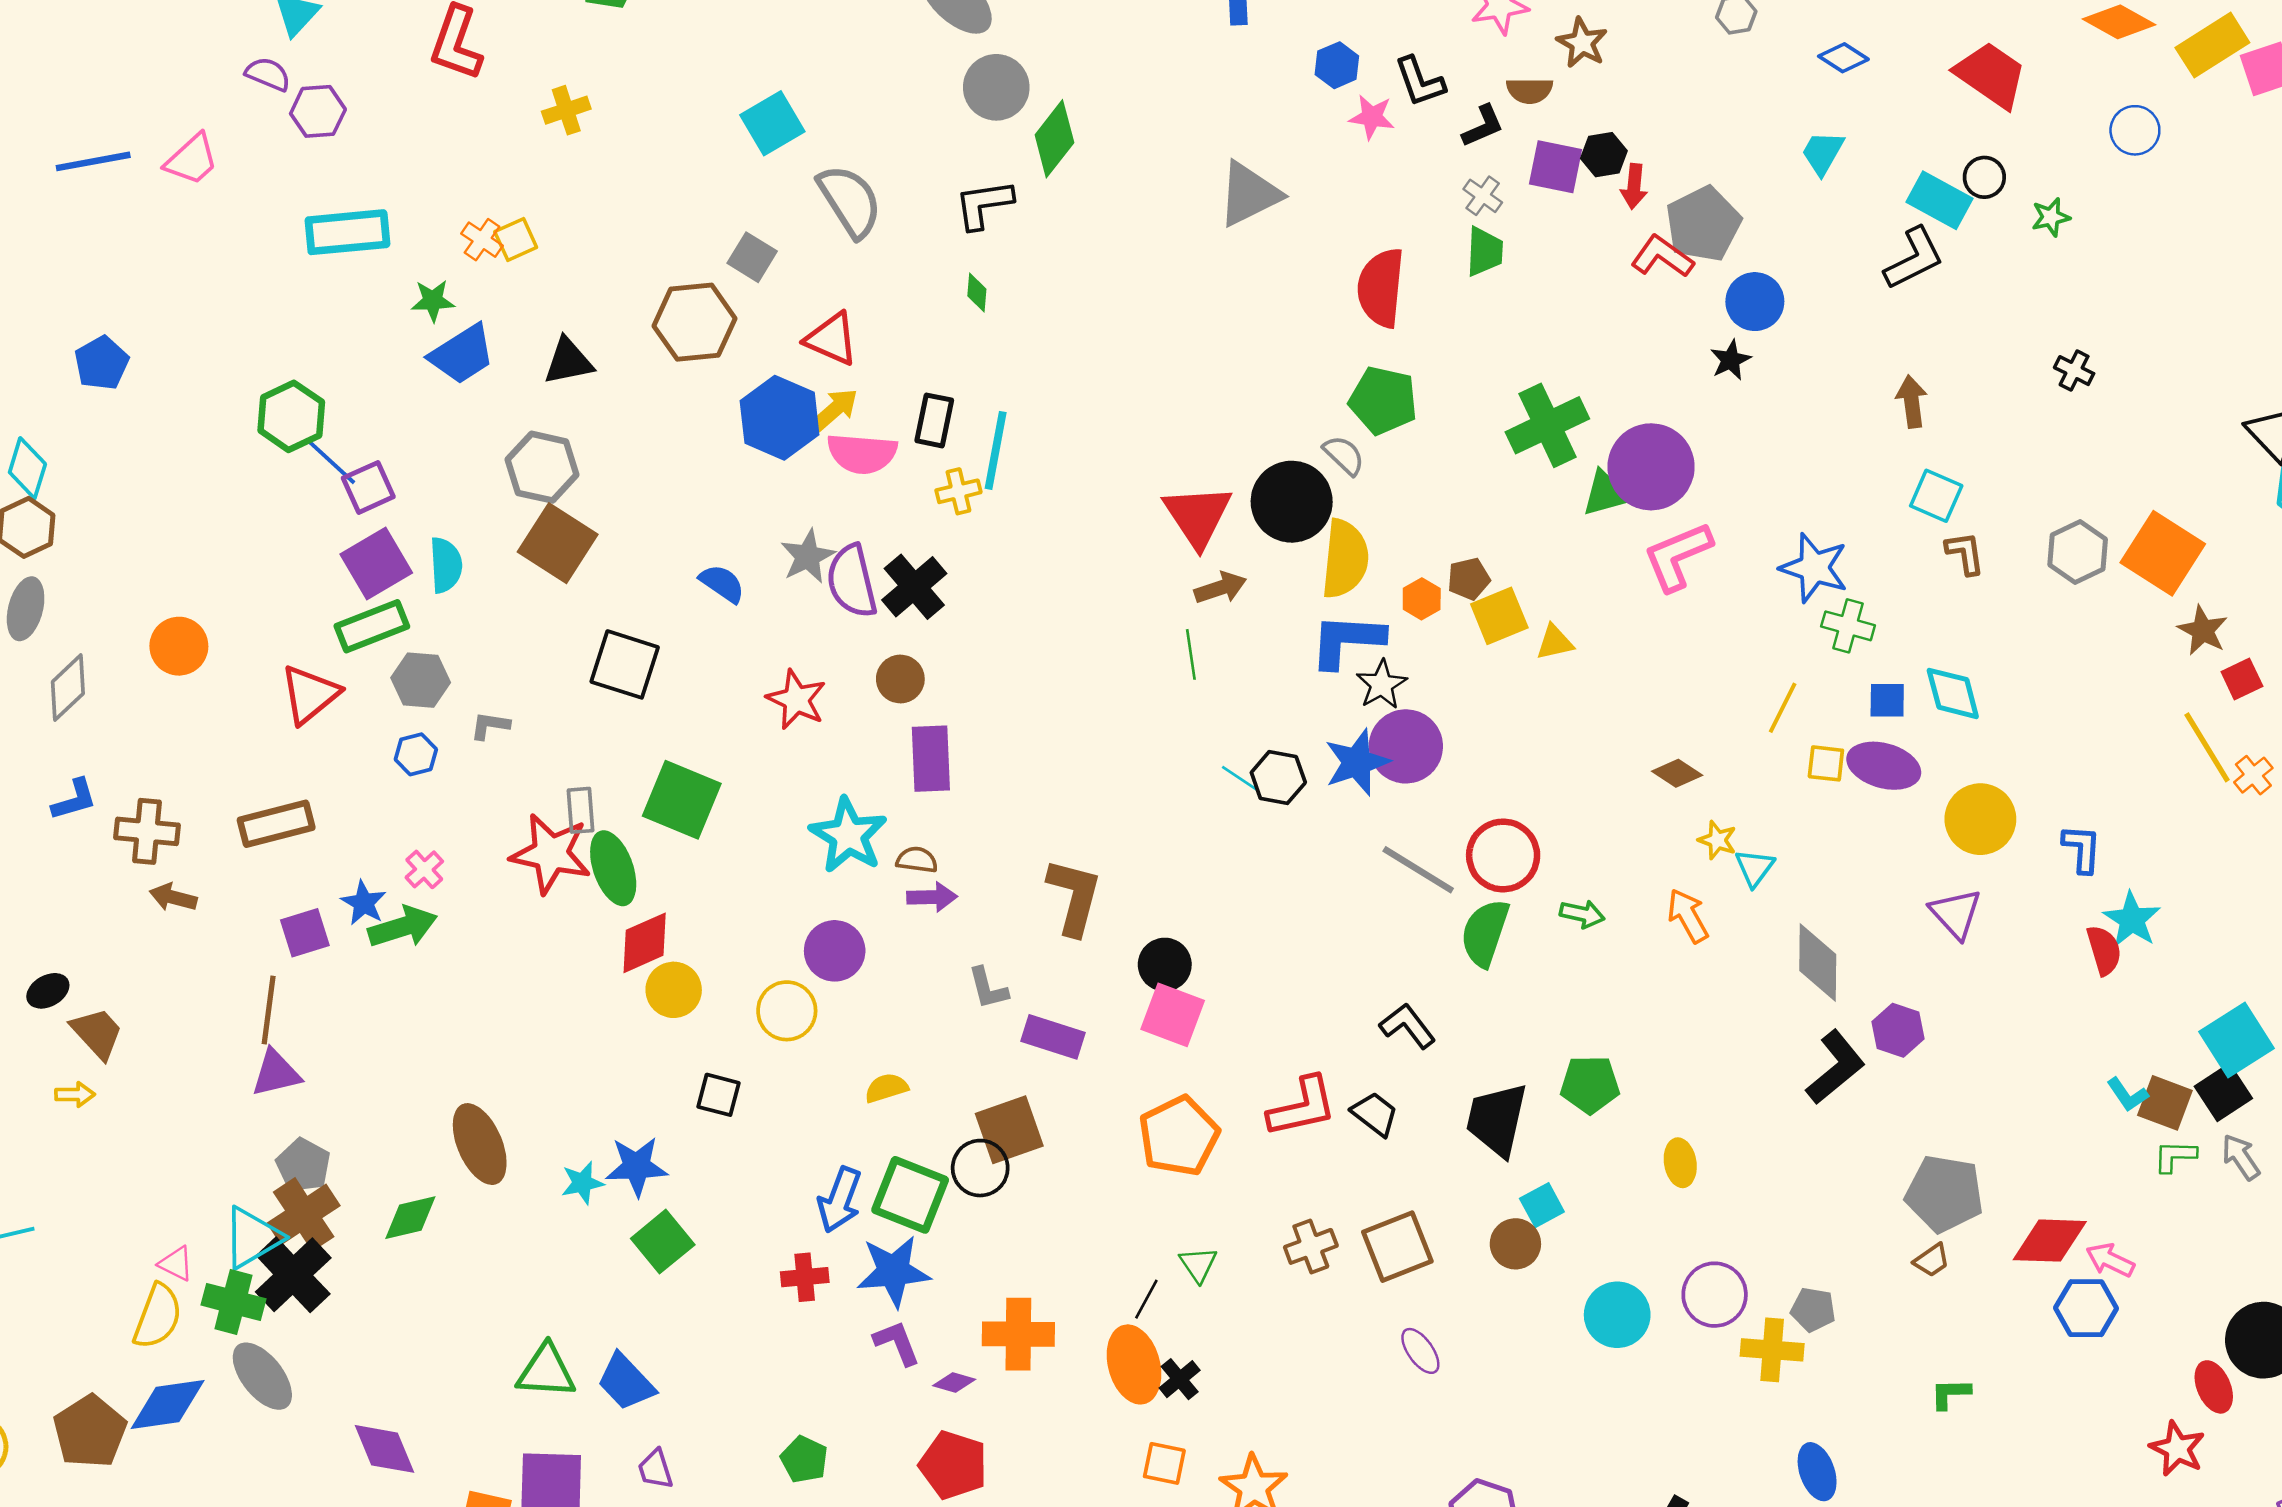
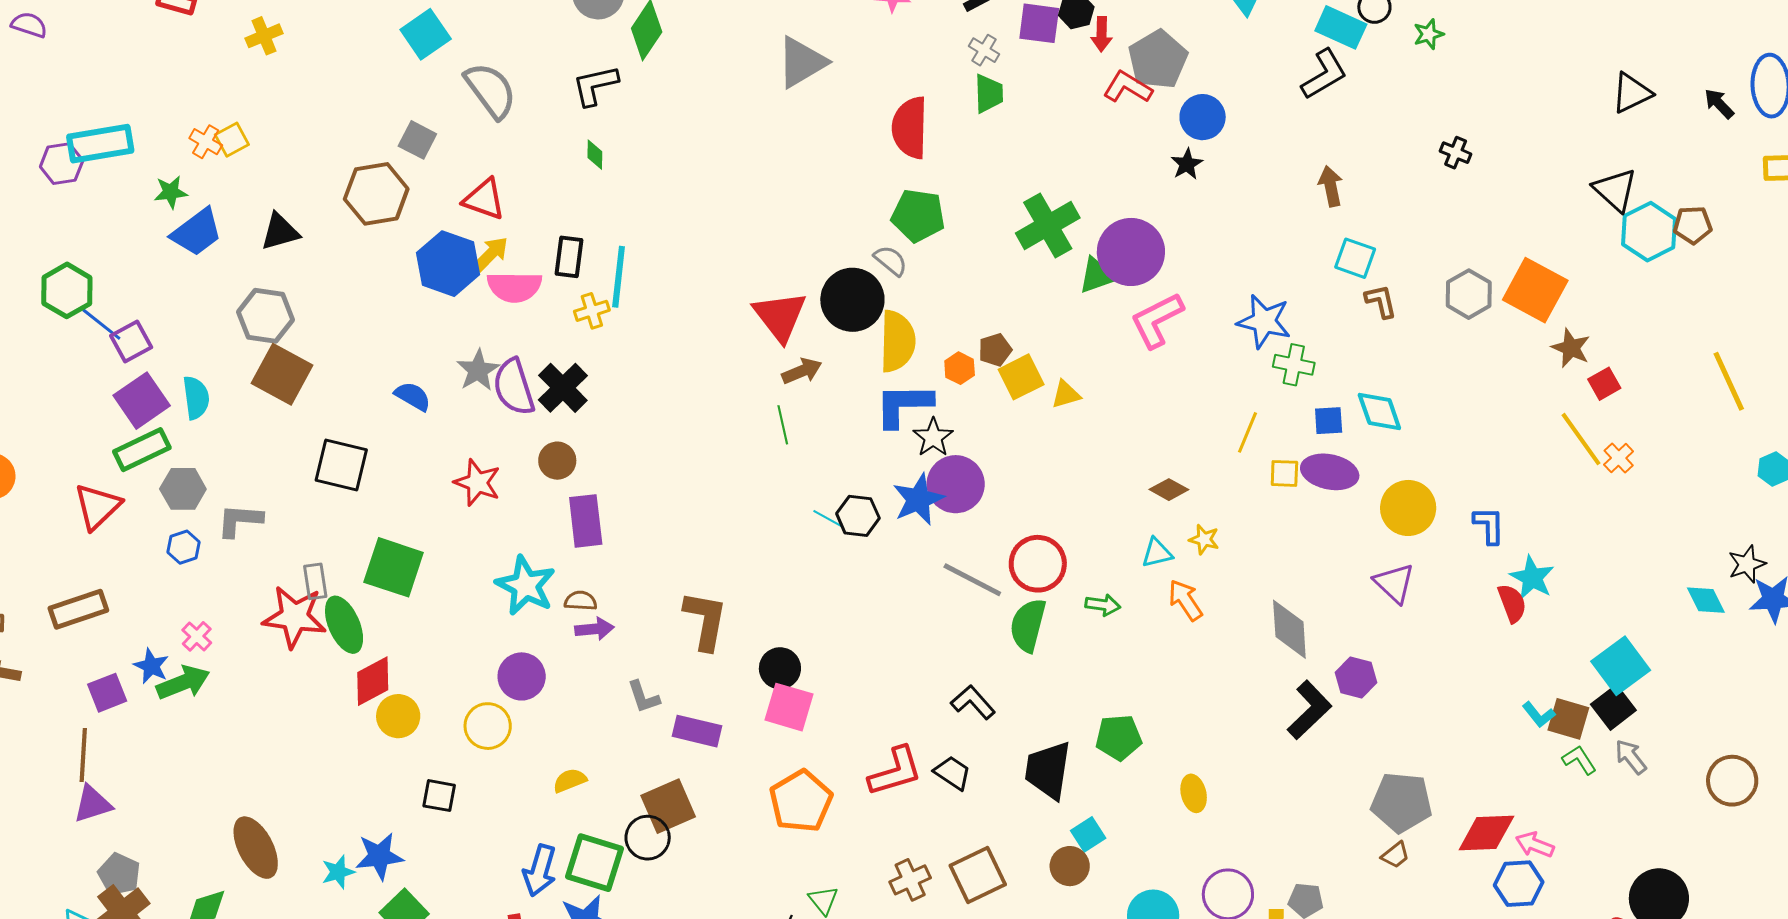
purple hexagon: (318, 111) -> (62, 164), moved
gray L-shape: (490, 726) -> (240, 520), size x1.5
cyan triangle: (1755, 868) -> (1157, 553), moved, turned 44
green L-shape: (2175, 1156) -> (1579, 760), turned 60

